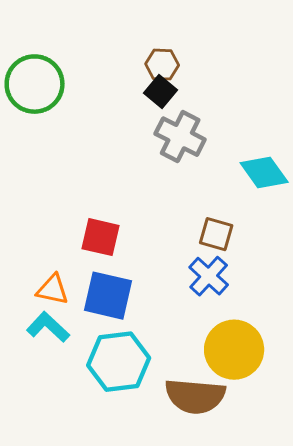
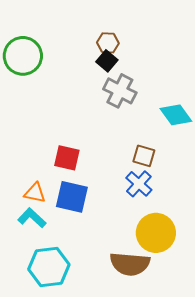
cyan hexagon: (119, 362) -> (49, 267), moved

